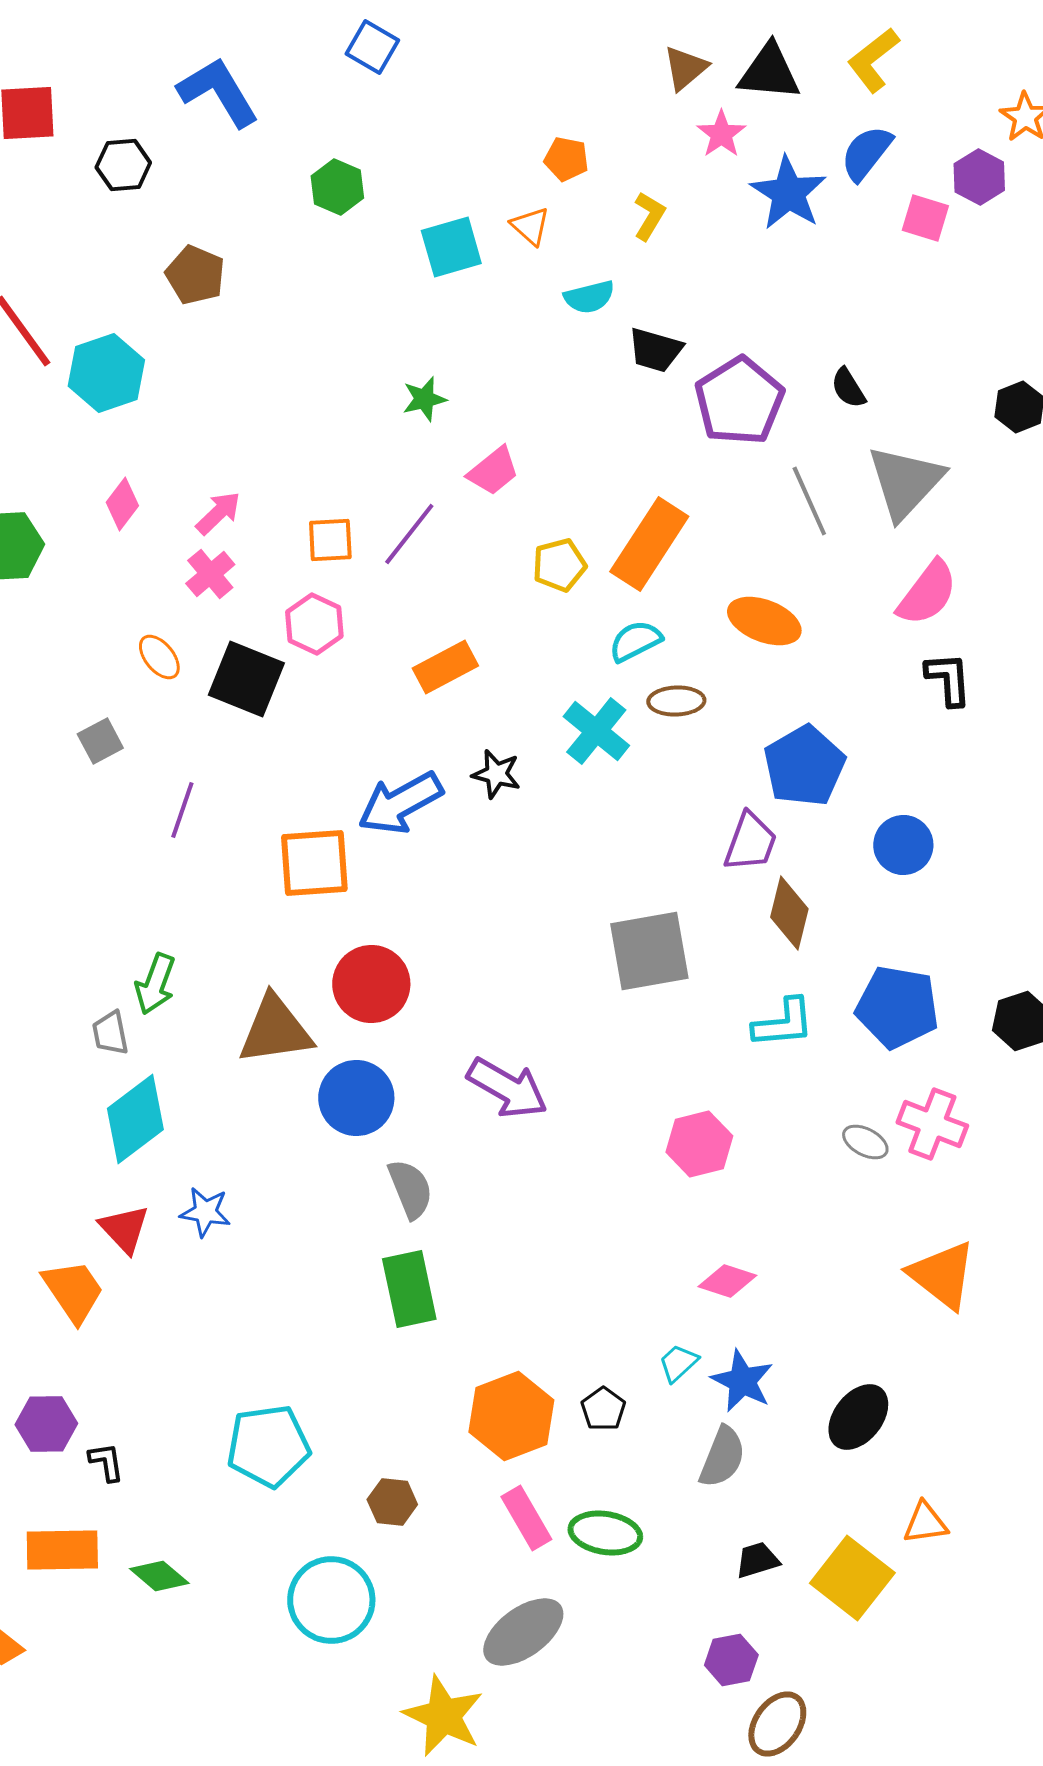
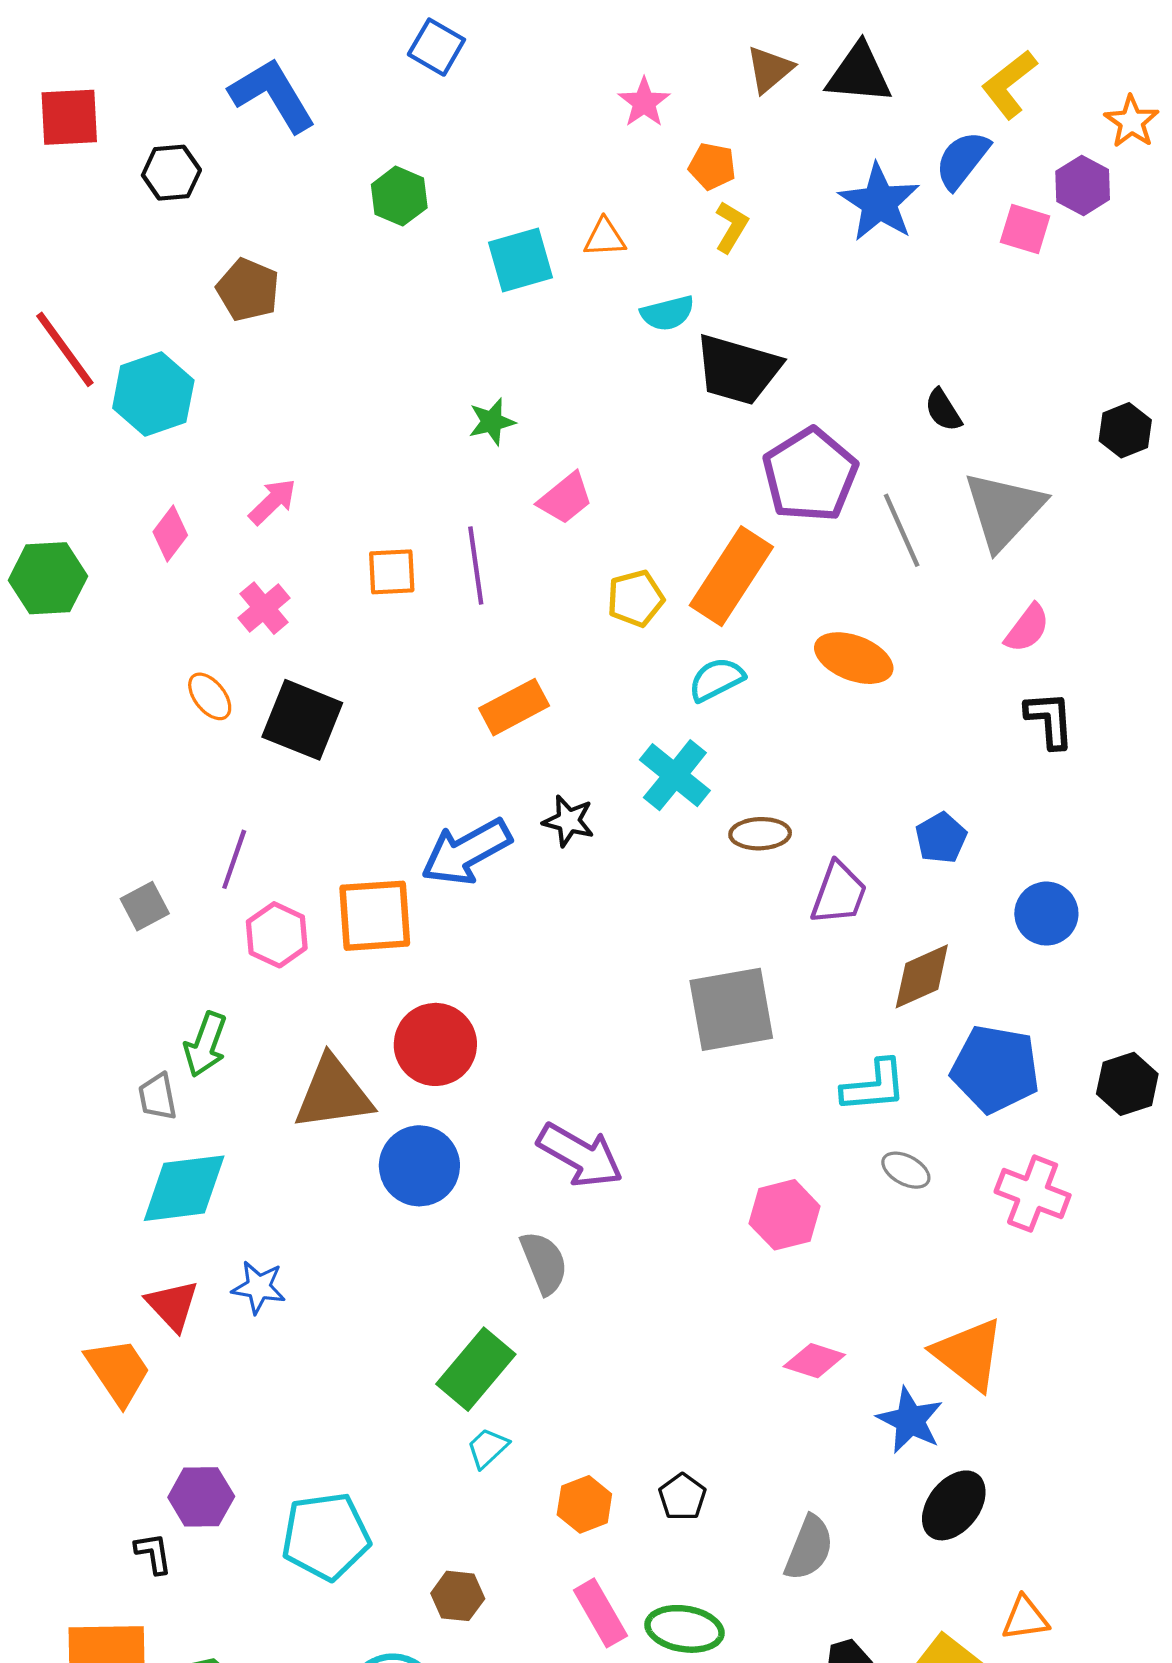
yellow L-shape: (873, 60) -> (1009, 84), moved
pink star: (721, 134) -> (644, 102), moved
orange pentagon: (566, 159) -> (712, 166), moved
orange triangle: (530, 226) -> (605, 238), turned -45
black trapezoid: (655, 350) -> (738, 370), size x1.5
purple pentagon: (739, 401) -> (810, 475), moved
pink arrow: (218, 513) -> (273, 502), moved
purple line: (409, 534) -> (476, 565), turned -46
pink semicircle: (927, 593) -> (1027, 628), size x0.7
pink hexagon: (314, 624) -> (277, 935), moved
brown ellipse: (676, 701) -> (760, 834), moved
gray square: (100, 741) -> (145, 906), moved
blue pentagon: (804, 766) -> (941, 838), moved, size x0.6
blue circle: (903, 845) -> (1046, 914), moved
brown diamond: (789, 913) -> (922, 976), moved, turned 52
cyan diamond: (135, 1119) -> (184, 1188), turned 30
gray ellipse: (865, 1142) -> (906, 1170), moved
gray semicircle: (410, 1189) -> (544, 1263), moved
orange triangle: (942, 1275) -> (969, 1354), moved
green rectangle: (409, 1289) -> (476, 1369), turned 52
cyan trapezoid: (678, 1363) -> (488, 1448), moved
blue star: (742, 1381) -> (910, 1420), moved
orange hexagon: (511, 1416) -> (584, 1504), size x0.6
purple hexagon: (46, 1424) -> (201, 1497), moved

